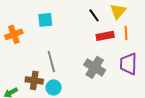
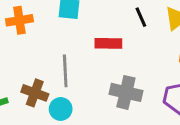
red rectangle: (105, 36) -> (108, 43), moved
gray cross: (95, 67) -> (126, 92), turned -30

